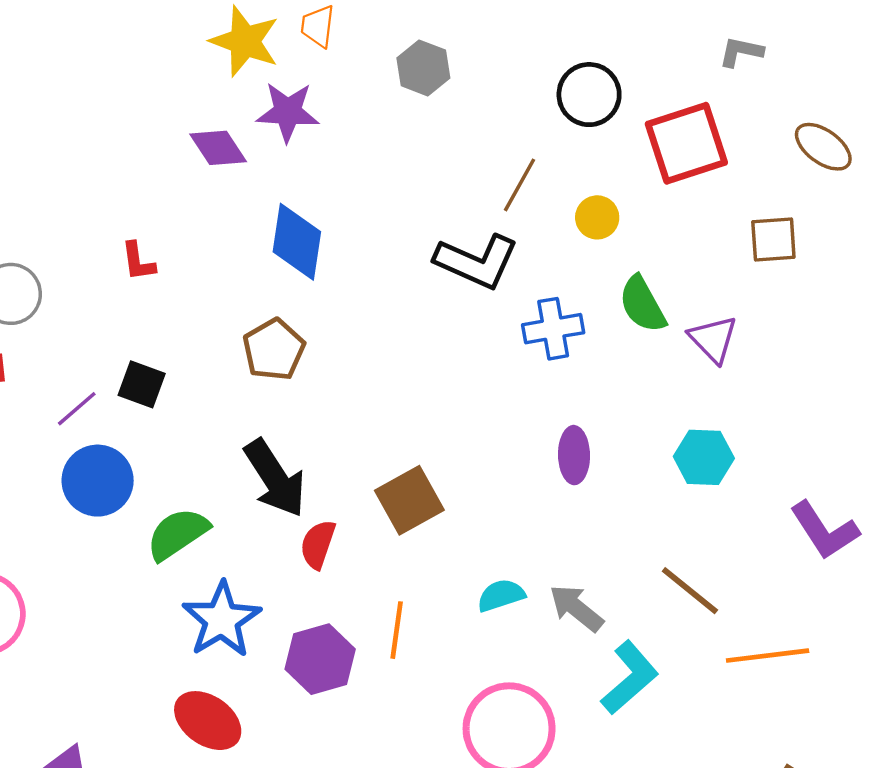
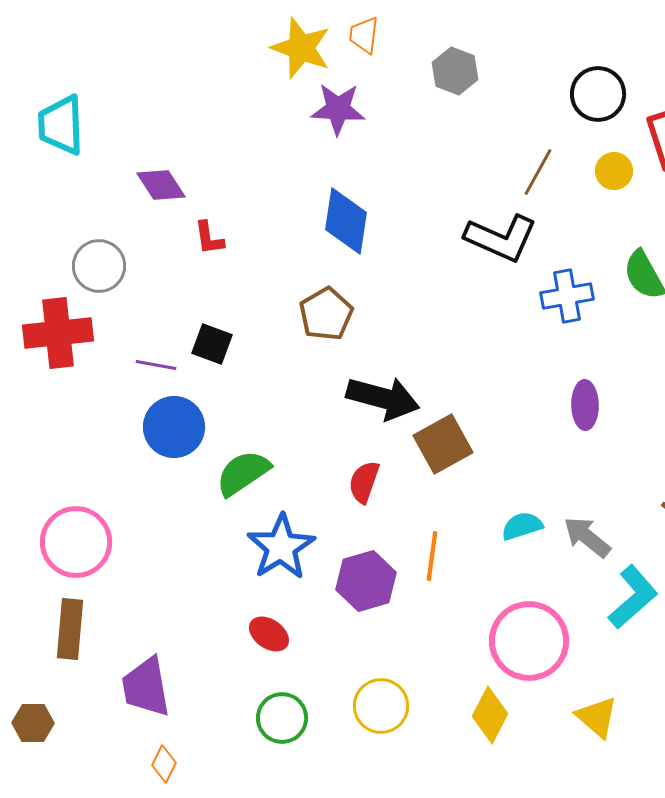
purple diamond: (218, 148) -> (161, 185), moved
yellow circle: (597, 217) -> (614, 171), moved
purple line: (77, 409) -> (156, 365), turned 51
black arrow: (275, 478) -> (383, 398), moved, turned -42
red ellipse: (208, 721) -> (269, 634), size x0.7

